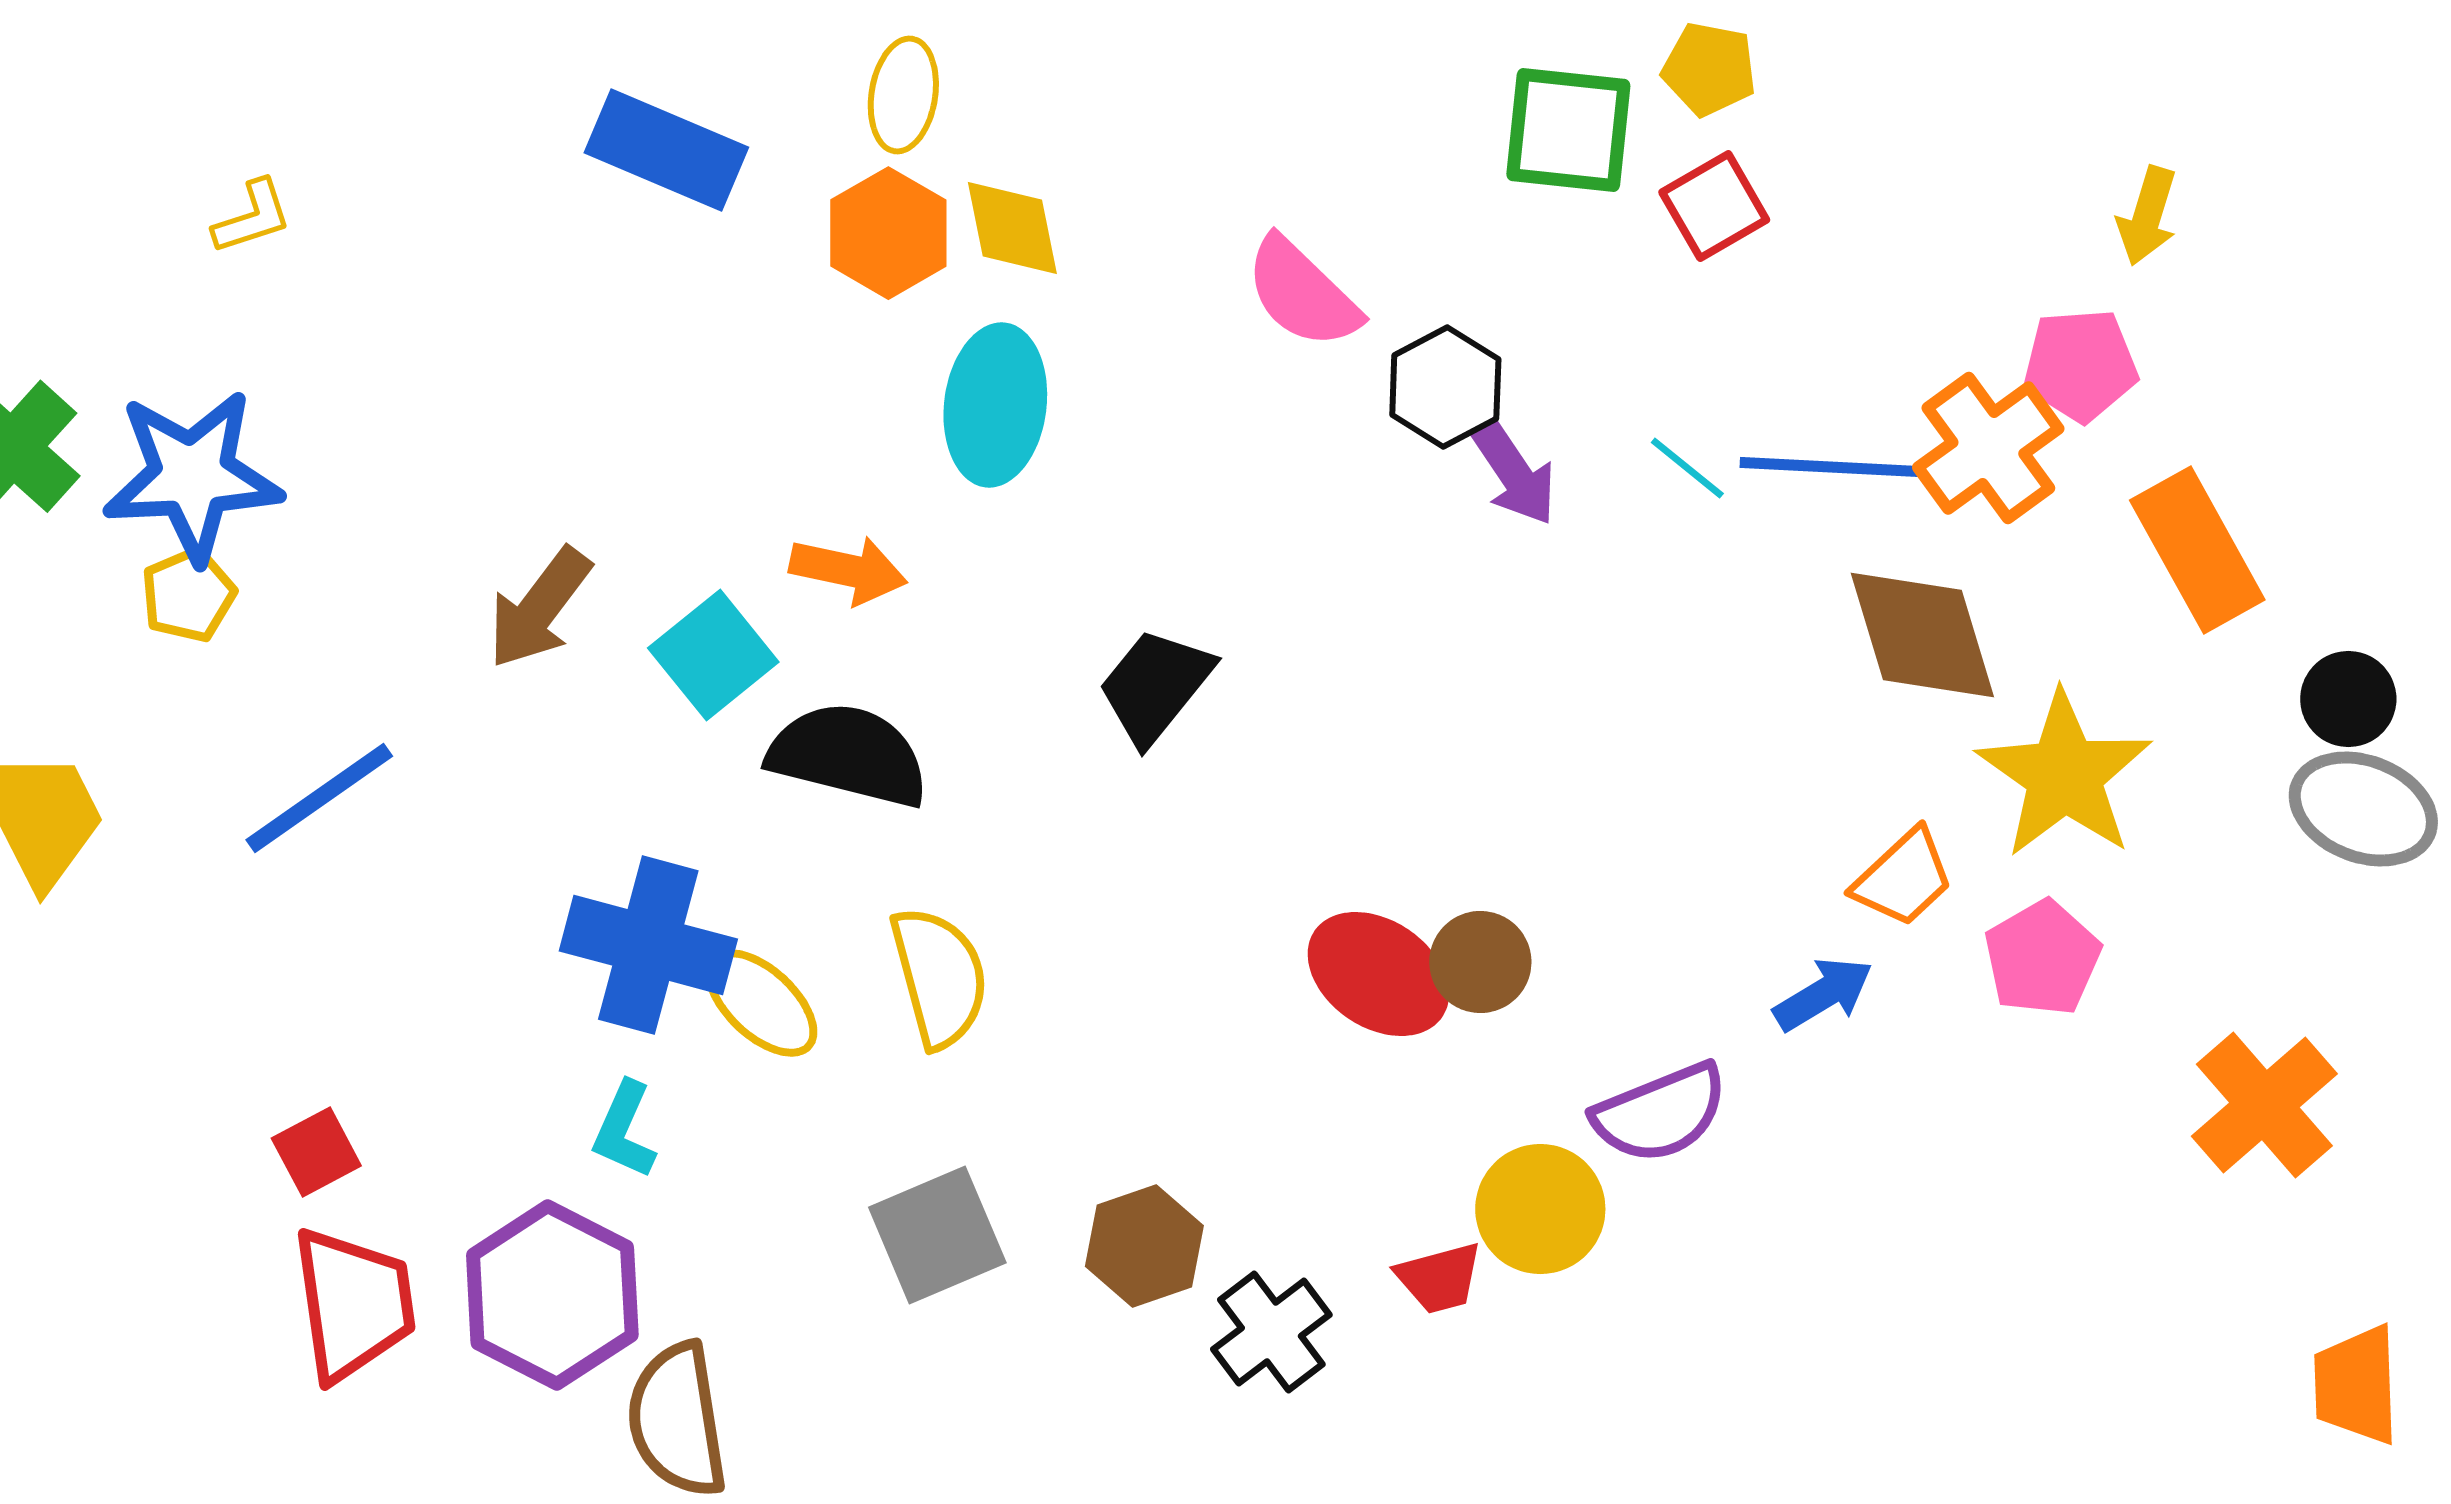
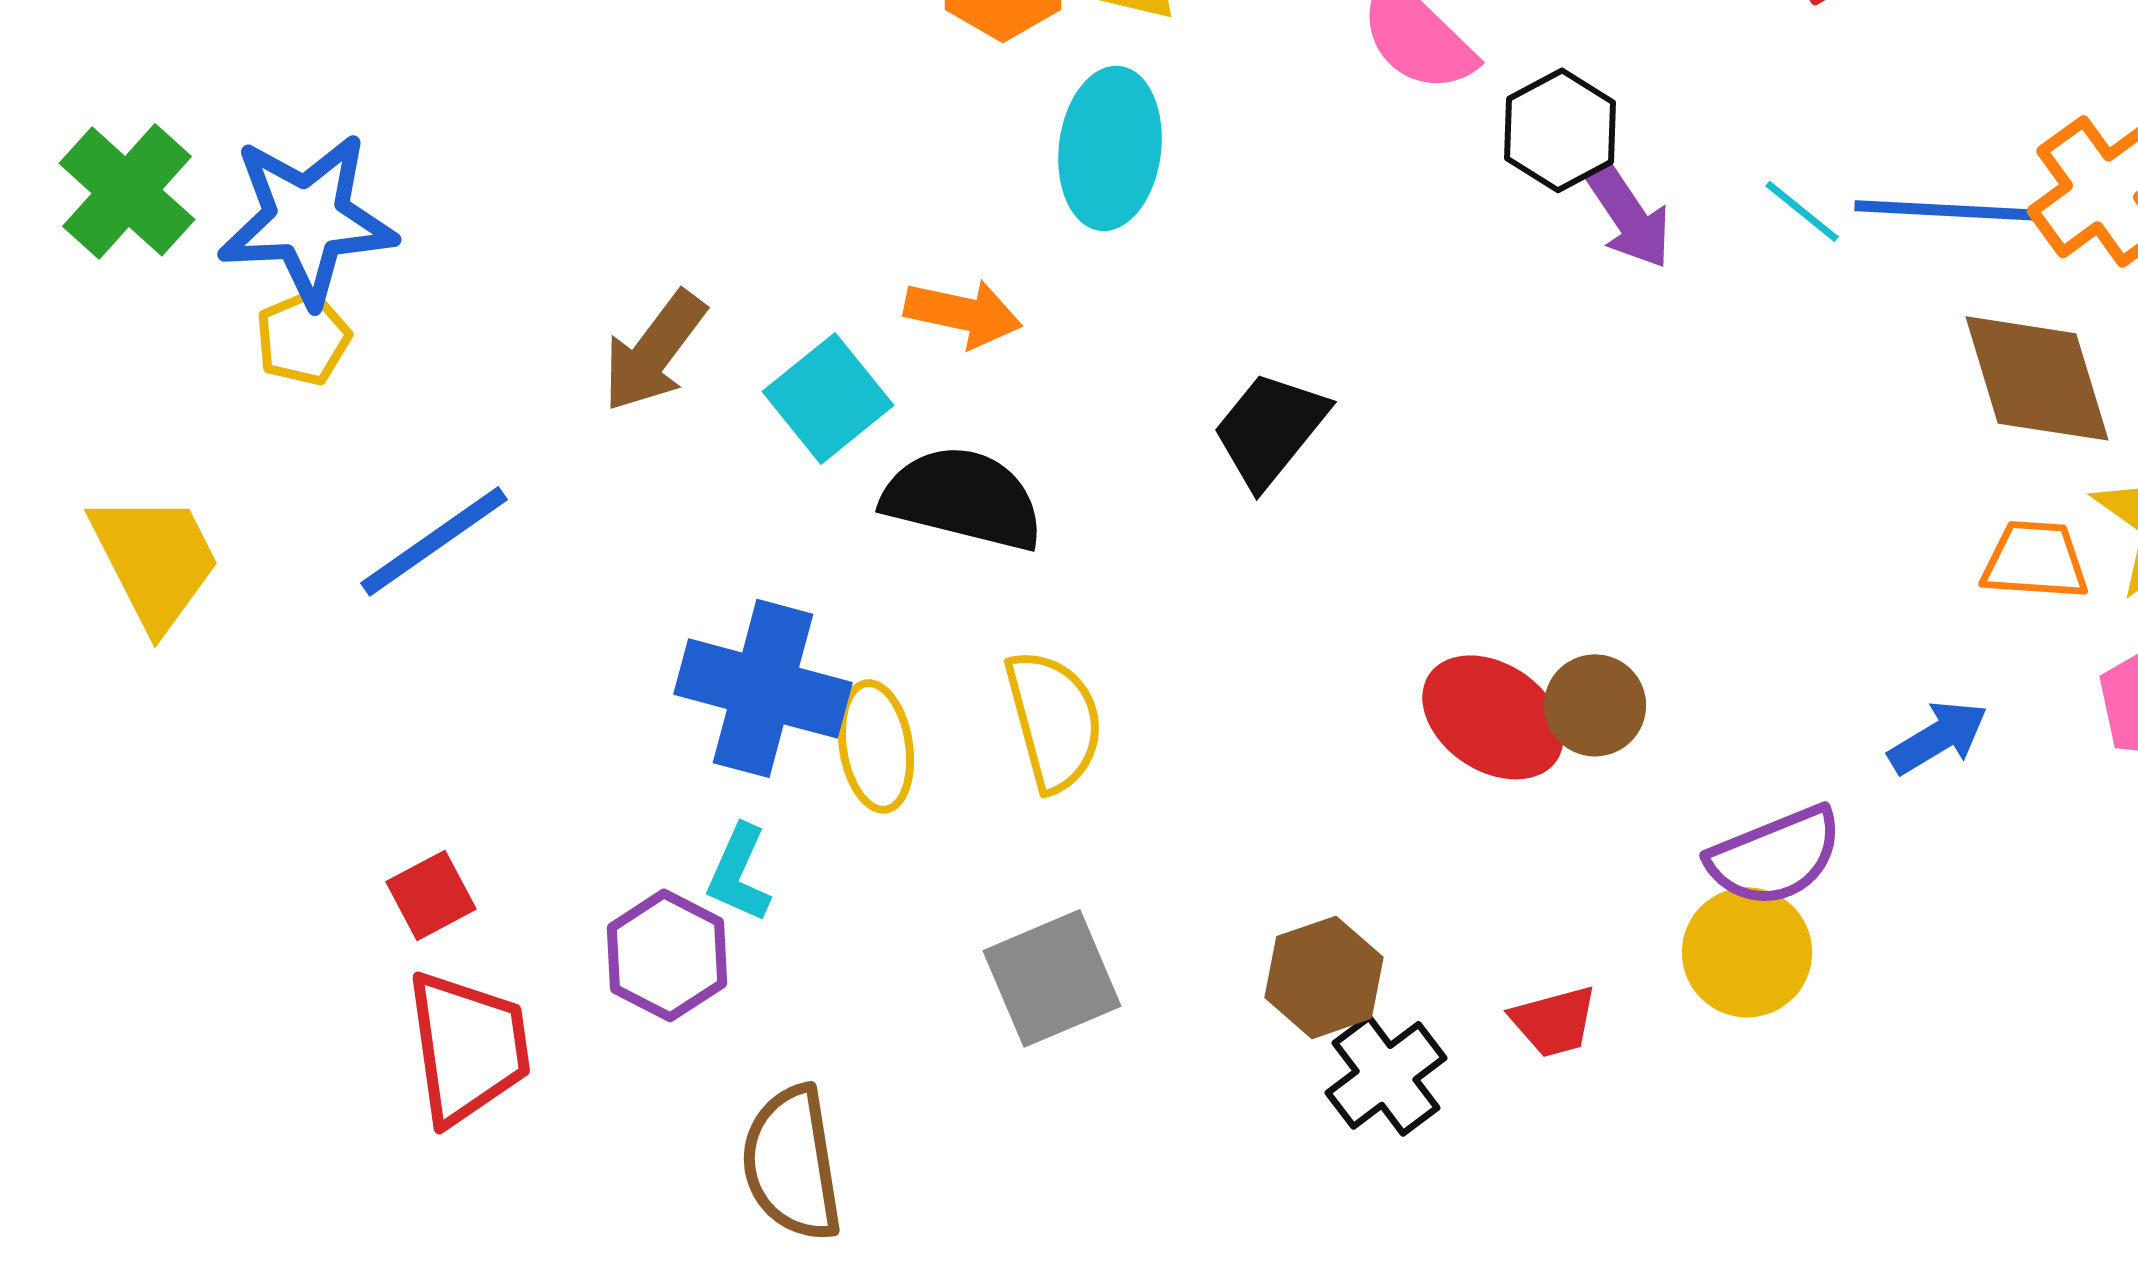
orange trapezoid: (1903, 878) -> (2035, 560), moved, turned -133
yellow ellipse: (761, 1003) -> (876, 746), turned 38
yellow circle: (1540, 1209) -> (1747, 952), moved
brown hexagon: (1144, 1246) -> (1324, 977), moved
purple hexagon: (552, 1295) -> (667, 955), moved, size x0.7

